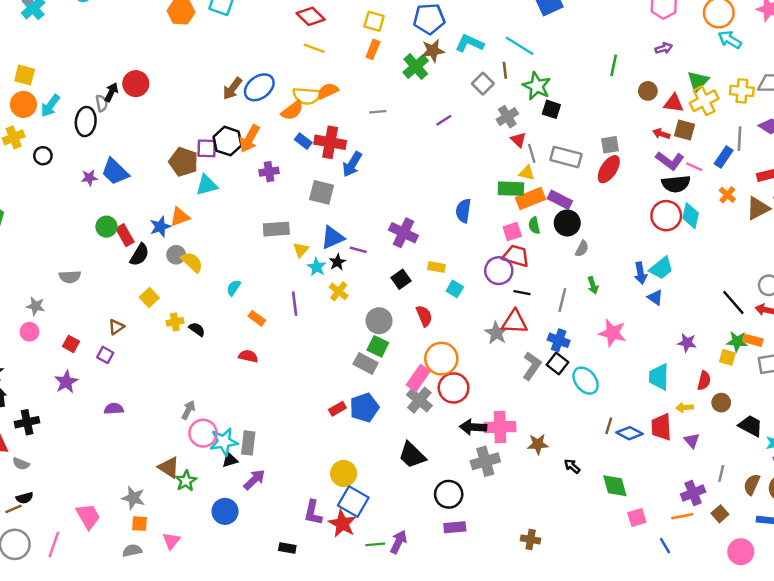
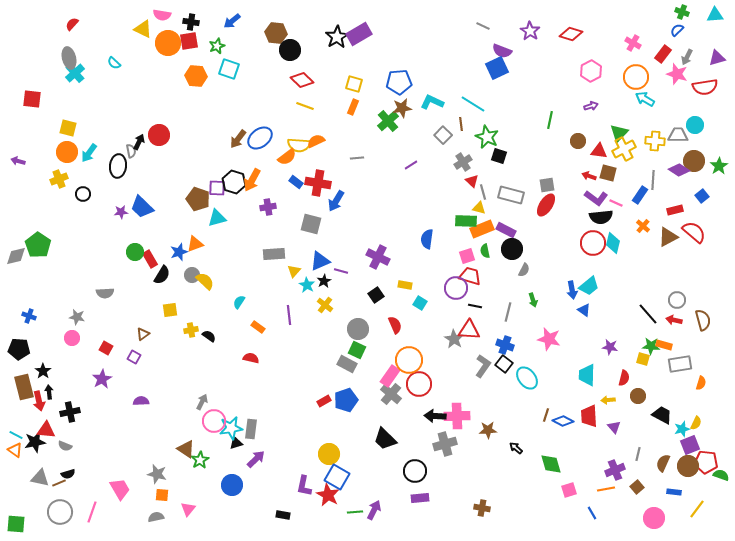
yellow square: (149, 298) -> (170, 310), turned 35

